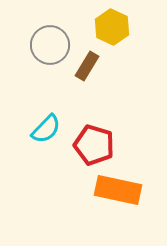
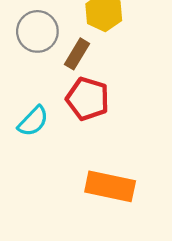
red pentagon: (94, 145) -> (88, 99), moved

